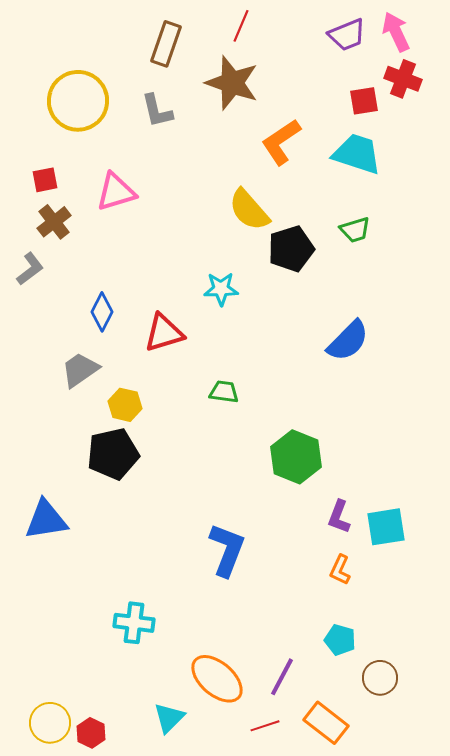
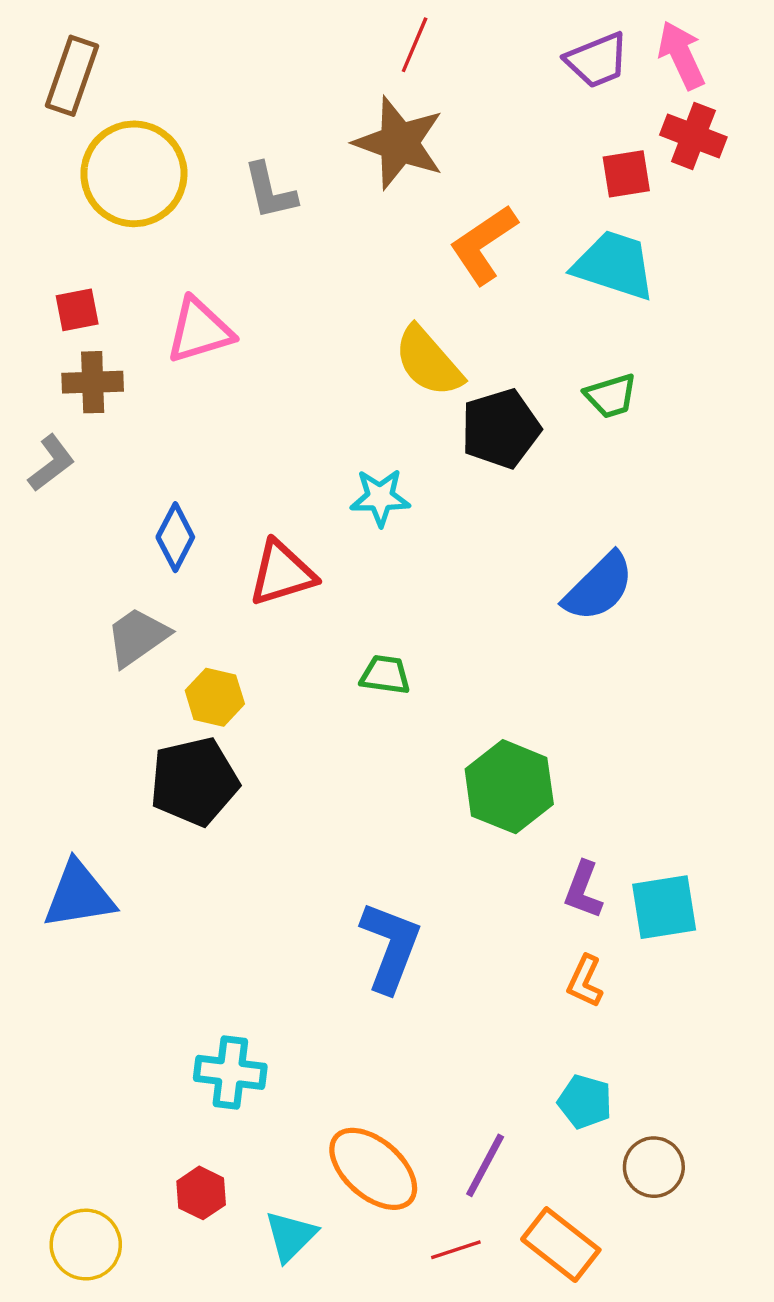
brown rectangle: (166, 44) -> (72, 76), moved
brown cross: (54, 222) -> (93, 382), turned 36
red hexagon: (91, 733) -> (201, 1193), moved

